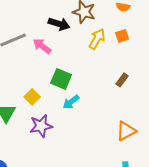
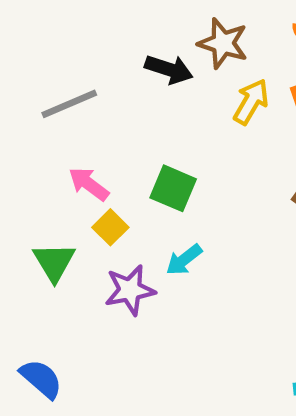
pink arrow: (42, 46) -> (89, 184), moved
cyan arrow: (71, 102) -> (184, 260), moved

